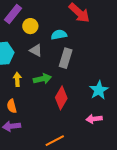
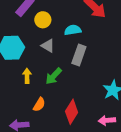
green arrow: (42, 79) -> (54, 76), turned 144
red diamond: (61, 98) -> (72, 112), moved
orange semicircle: (12, 106) -> (39, 105), moved, turned -136

